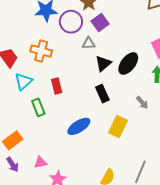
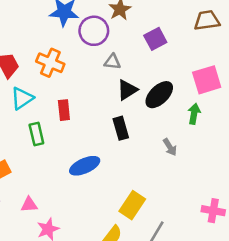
purple square: (100, 22) -> (155, 39), moved
yellow rectangle: (118, 126) -> (132, 205), moved

